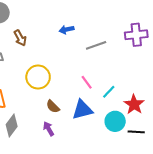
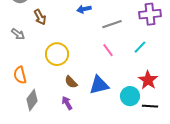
pink line: (87, 82) -> (108, 50), moved
cyan line: (109, 92) -> (140, 47), moved

